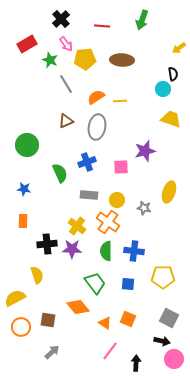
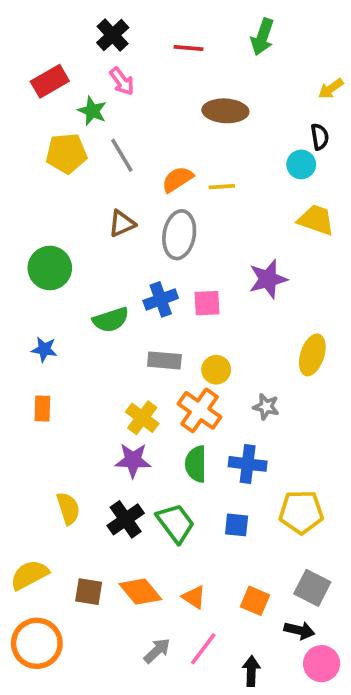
yellow pentagon: (85, 59) -> (66, 153), moved
pink square: (121, 167) -> (207, 303), moved
green semicircle: (60, 173) -> (111, 320), turned 96
gray star: (144, 208) -> (266, 407), moved
black cross: (47, 244) -> (126, 519), moved, turned -30
yellow semicircle: (15, 298) -> (29, 575), moved
orange diamond: (78, 307) -> (140, 592), moved
orange square: (128, 319) -> (255, 601), moved
orange circle: (21, 327) -> (37, 643), moved, size x1.4
gray arrow: (52, 352) -> (157, 651), moved

